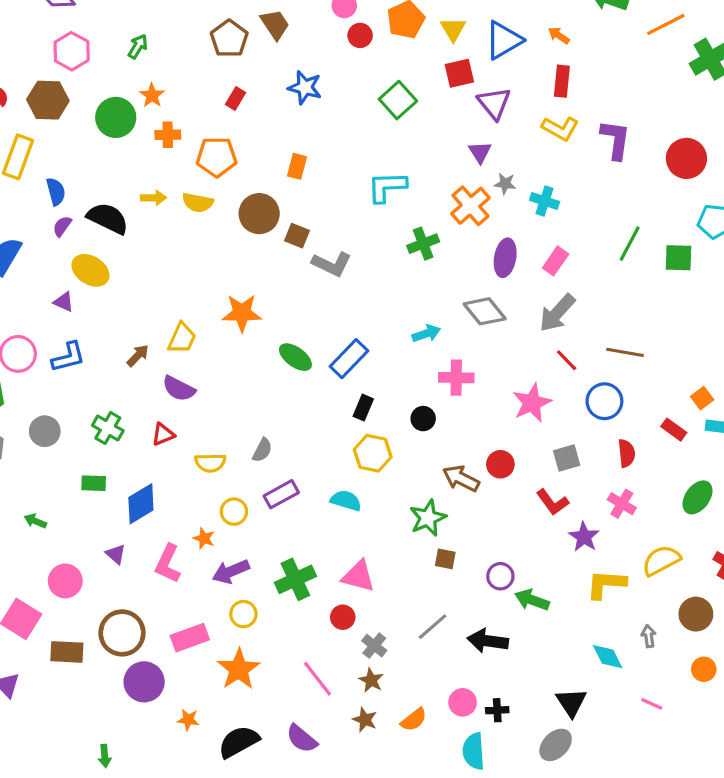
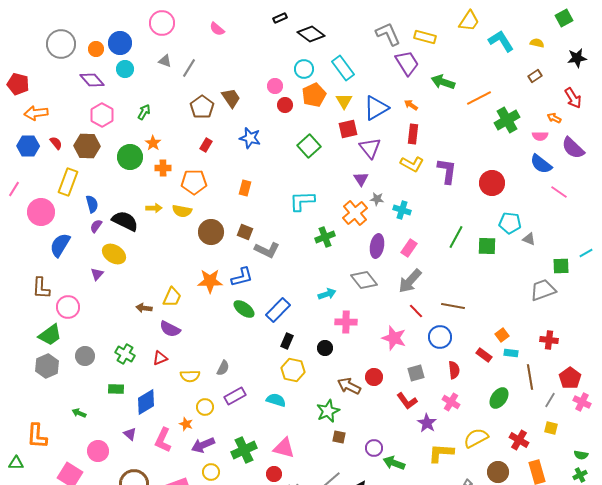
brown circle: (259, 214) -> (211, 232), moved
purple triangle: (64, 302) -> (97, 274), turned 48
brown arrow: (138, 355) -> (144, 308), turned -126
blue L-shape: (68, 357) -> (242, 277), moved
pink star: (532, 403) -> (394, 338), turned -30

